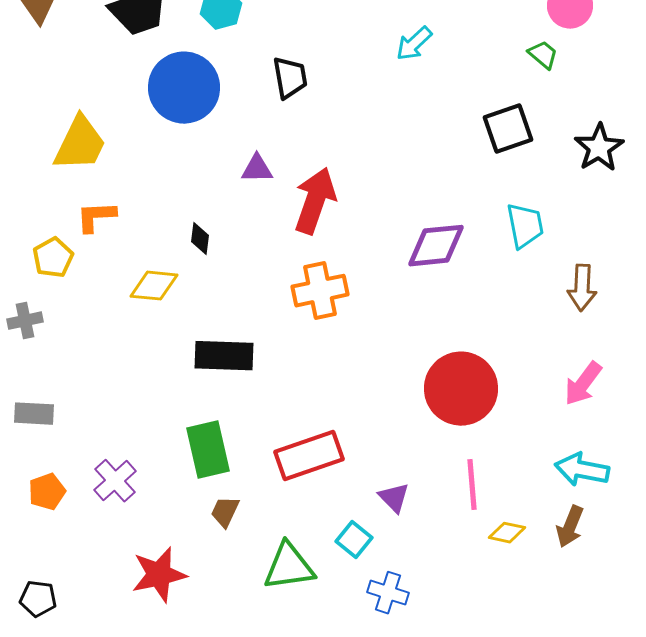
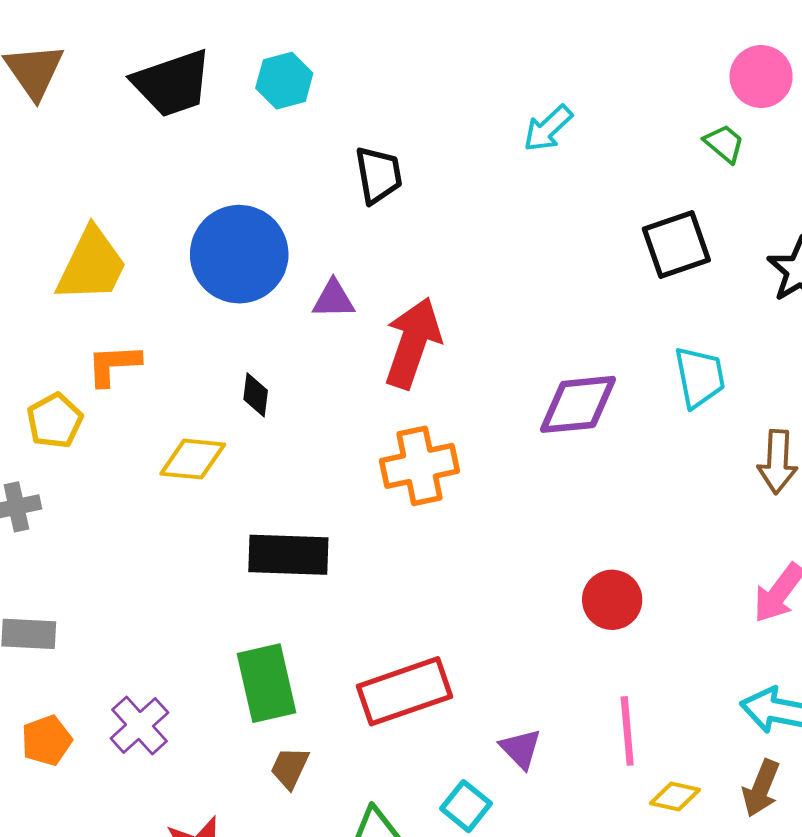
blue circle: (184, 88) -> (239, 254), moved
red circle: (461, 389) -> (612, 600), size x0.6

